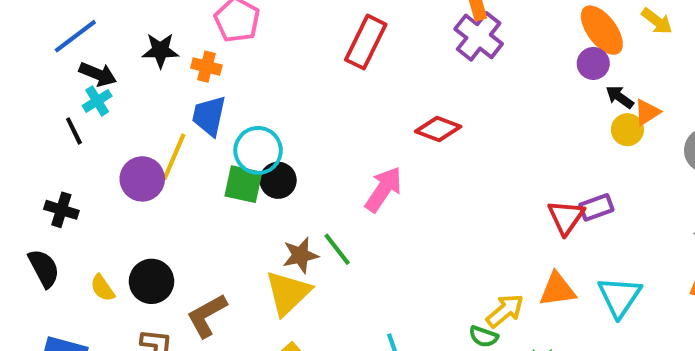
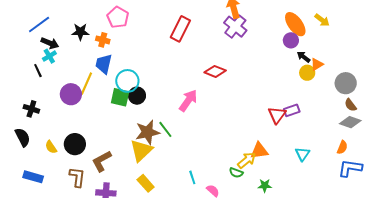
brown star: (300, 255) -> (147, 132), size x1.4
orange triangle: (557, 290) -> (259, 151), moved
cyan triangle: (619, 297) -> (302, 154), size x0.7

